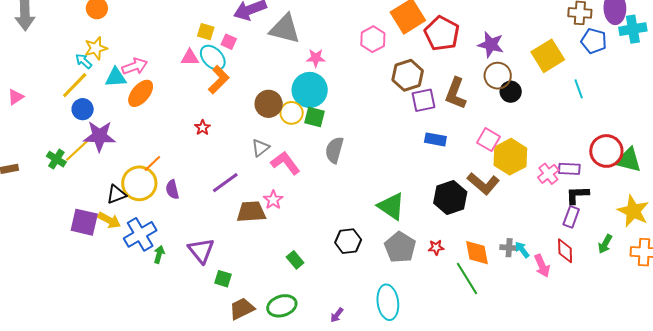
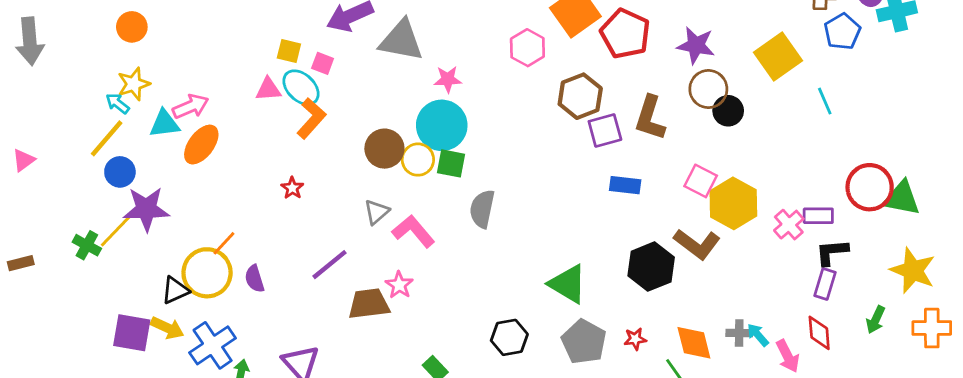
blue pentagon: (594, 41) -> (842, 31), turned 30

